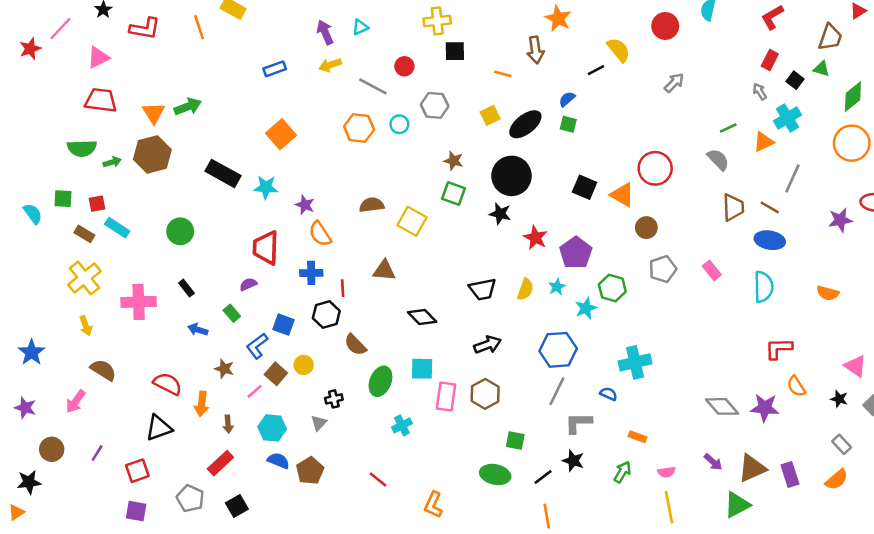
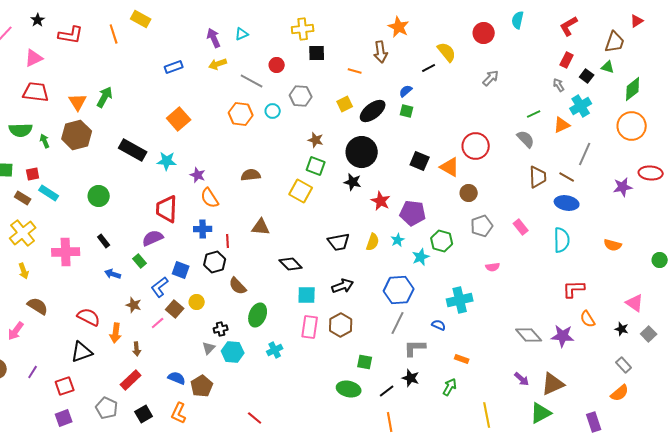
green arrow: (188, 107) -> (105, 97), turned -40
green arrow: (112, 162) -> (45, 141), turned -96
yellow square: (412, 221) -> (301, 191), moved
purple pentagon: (576, 253) -> (413, 213), turned -30
purple semicircle: (248, 284) -> (153, 238), size x1.5
cyan square: (422, 369) -> (307, 295), moved
cyan hexagon: (272, 428) -> (233, 352), moved
pink semicircle: (666, 472) -> (493, 267), moved
purple rectangle: (790, 475) -> (594, 422), moved
red line: (378, 480) -> (255, 418), moved
orange L-shape: (433, 505) -> (179, 413), moved
purple square: (136, 511) -> (64, 418), turned -30

